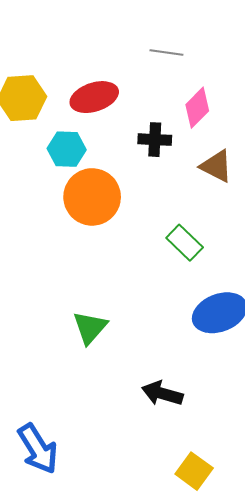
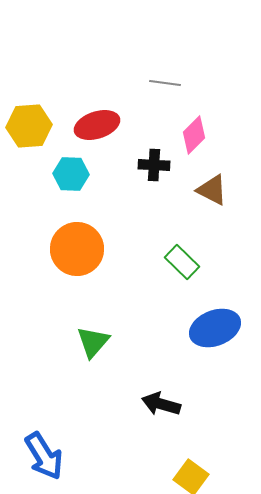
orange circle: (92, 197) -> (77, 249), moved

